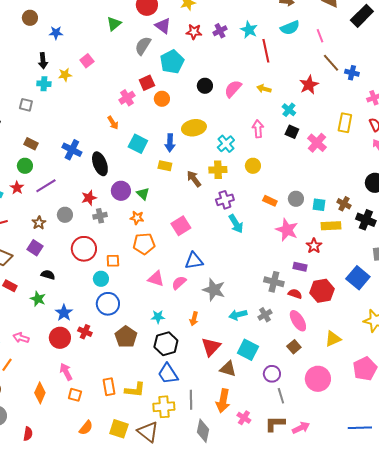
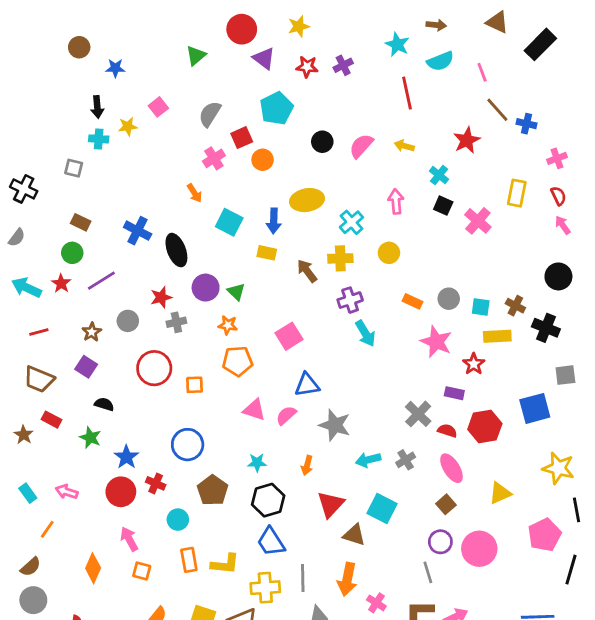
cyan star: (249, 30) -> (397, 44), moved
gray semicircle: (143, 46) -> (210, 114), moved
blue square: (358, 278) -> (535, 408), turned 35
cyan circle: (101, 279) -> (178, 520), moved
gray cross: (274, 282) -> (418, 414), turned 30
purple circle: (272, 374) -> (440, 542), moved

